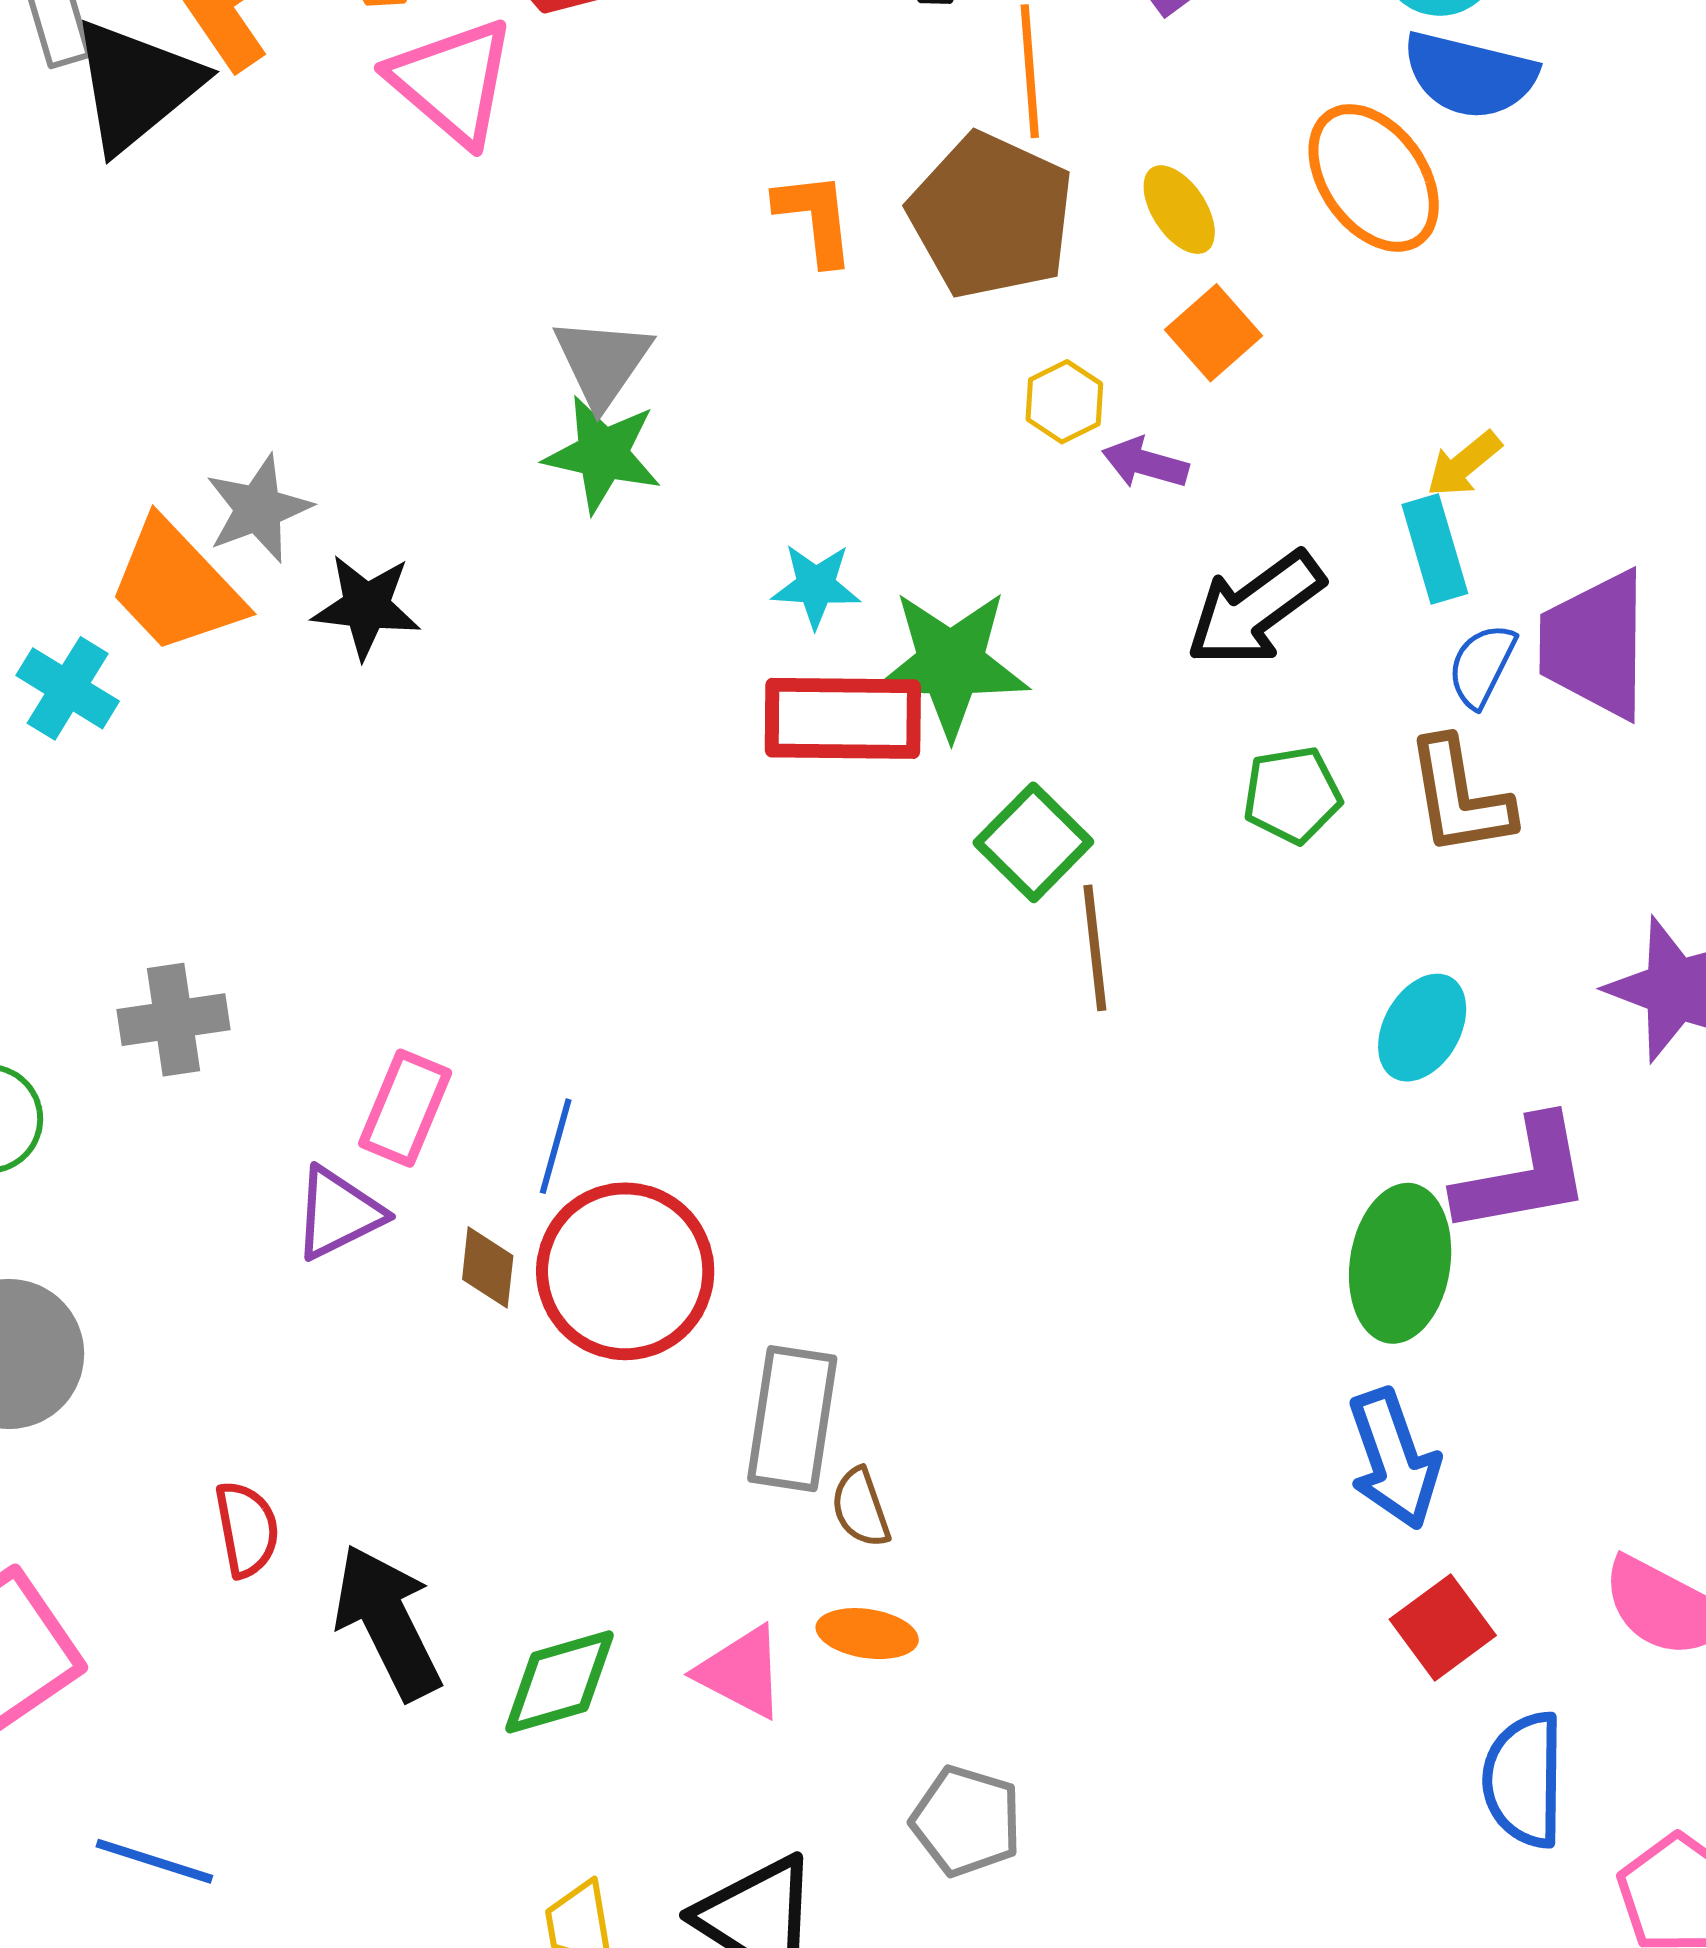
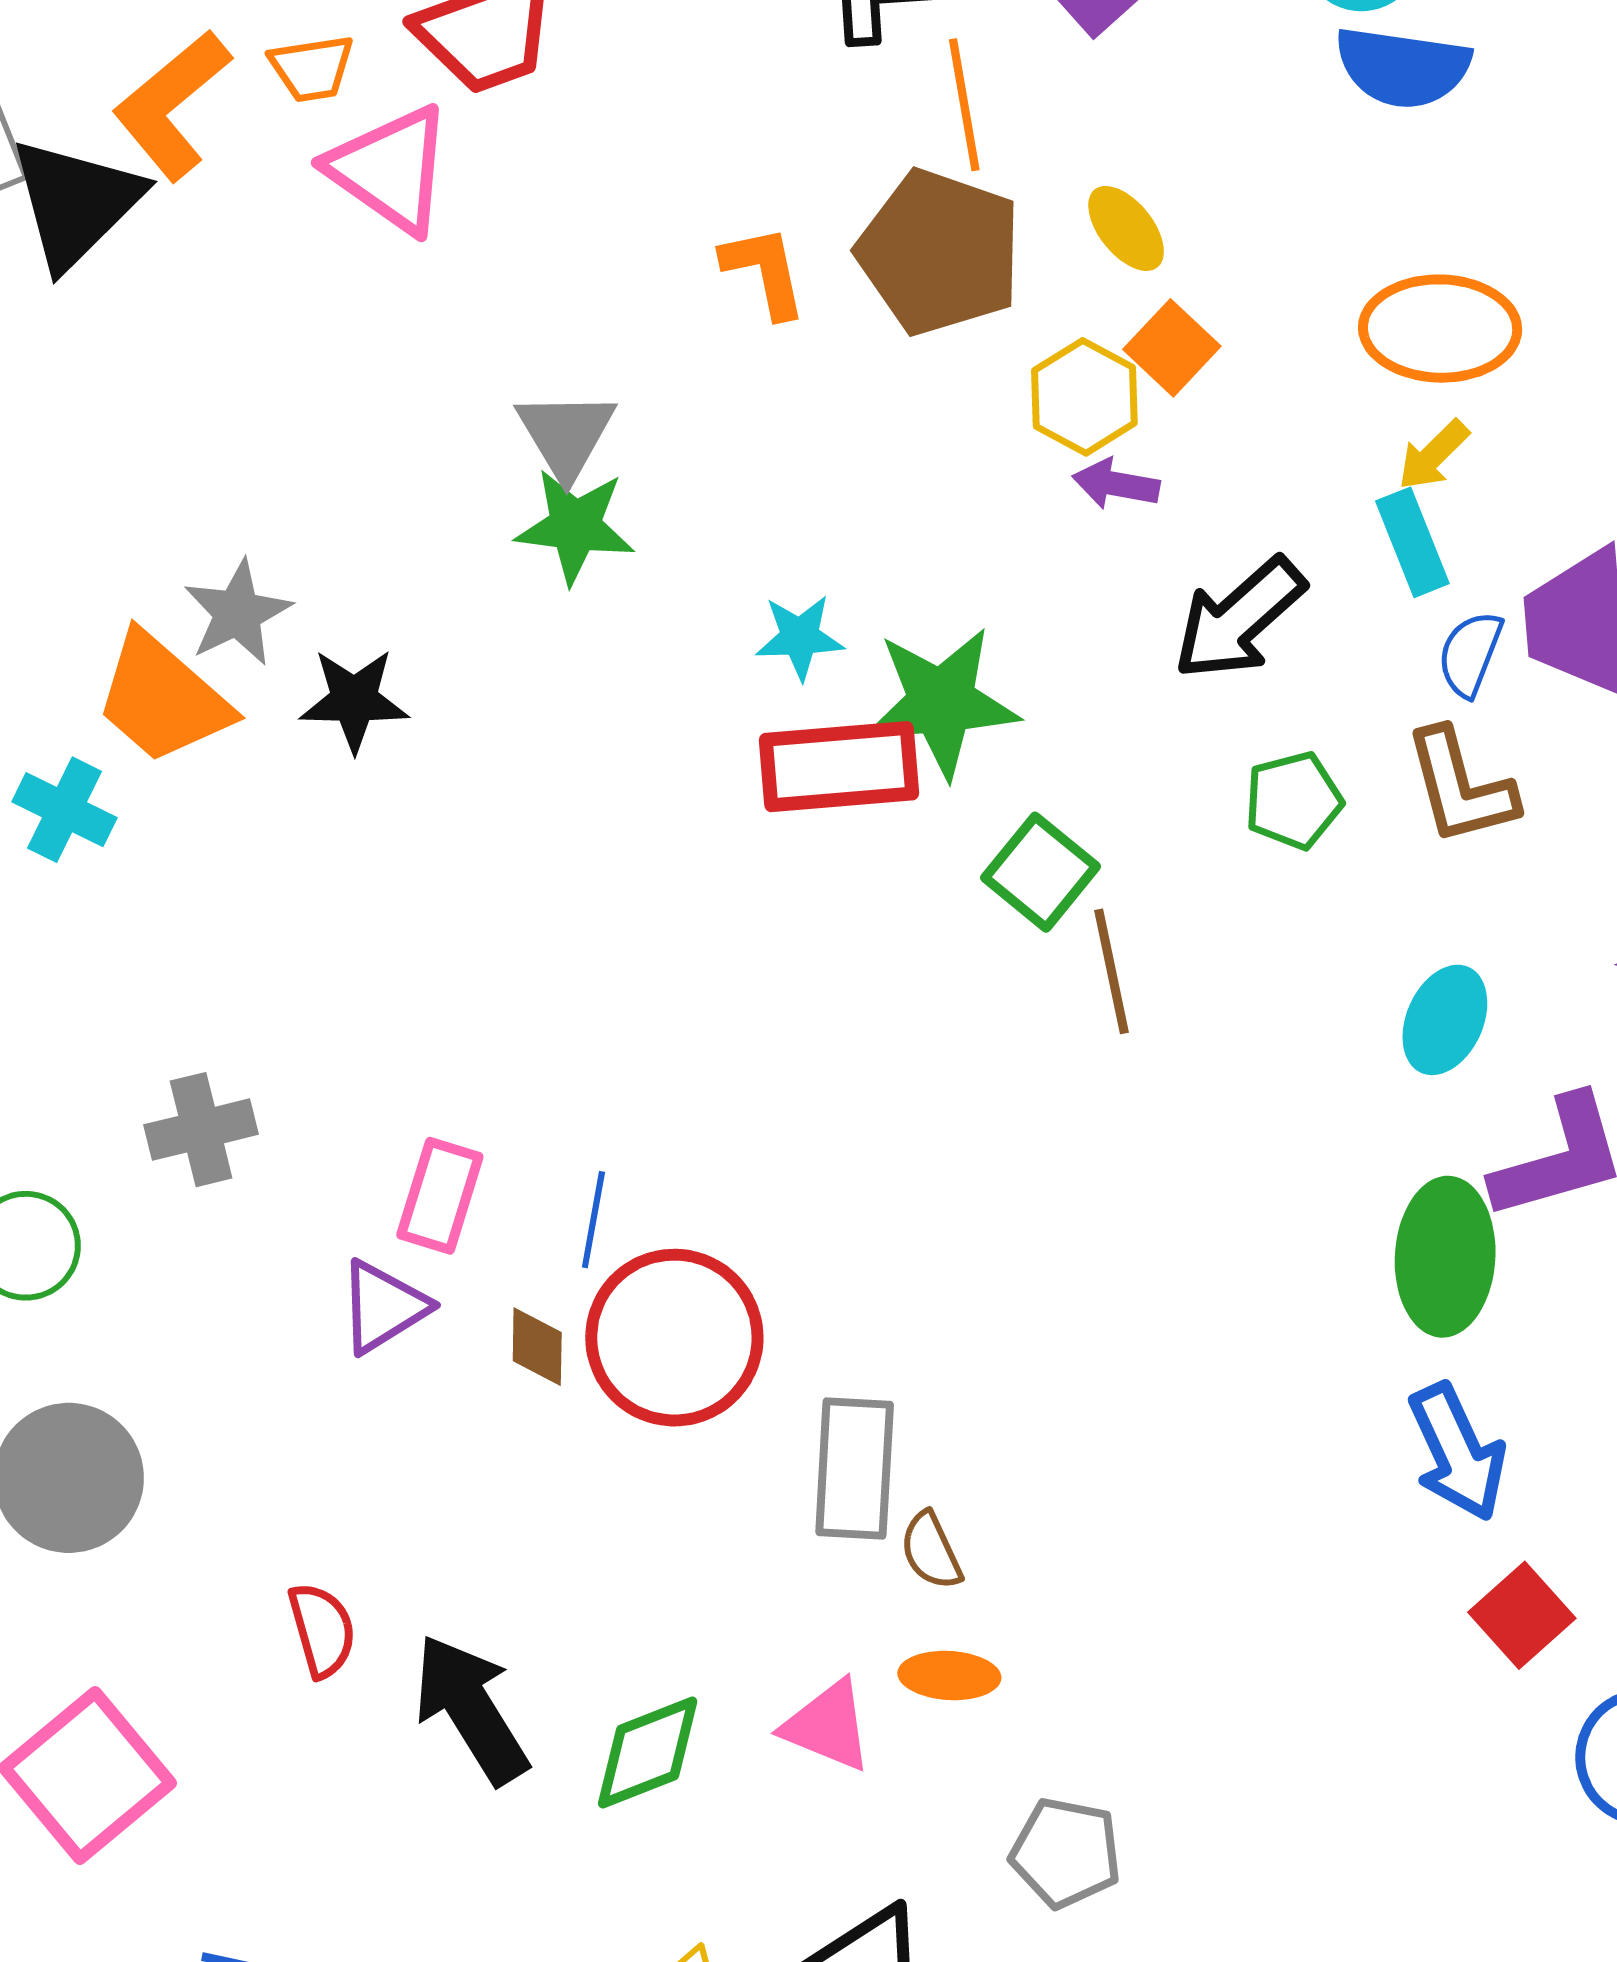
orange ellipse: (1374, 178) -> (1440, 329), moved, turned -48
yellow hexagon: (1064, 402) -> (1084, 397), moved, size x1.4

